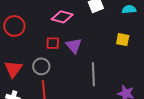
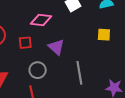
red square: (53, 43) -> (25, 43), moved
gray circle: (41, 66) -> (38, 70), moved

